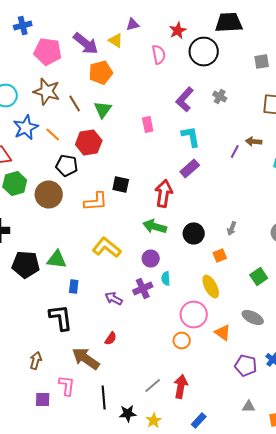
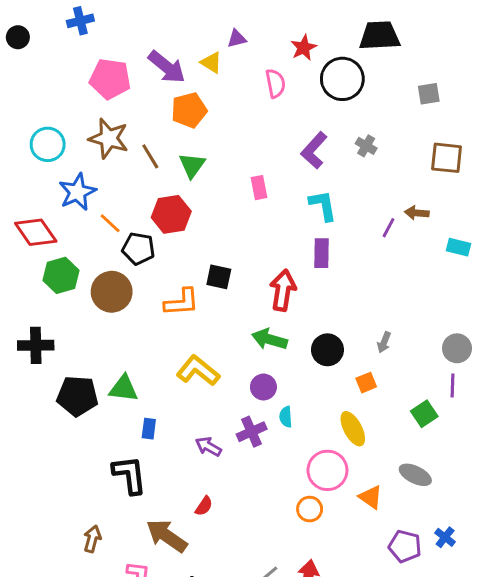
blue cross: (23, 26) -> (80, 21), moved
orange line: (53, 134) -> (110, 223), moved
purple rectangle: (190, 168) -> (322, 253), turned -48

